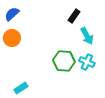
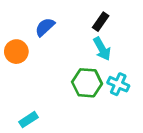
blue semicircle: (12, 14) -> (45, 27), moved
cyan arrow: (87, 36) -> (102, 49), moved

